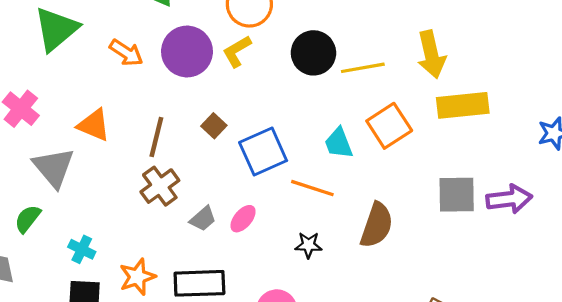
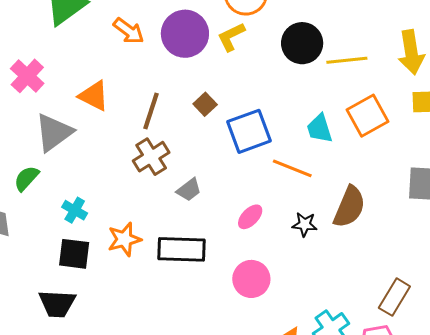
gray triangle: (54, 167) -> (54, 132), turned 30
pink ellipse: (243, 219) -> (250, 217), moved
black star: (308, 245) -> (305, 224), moved

